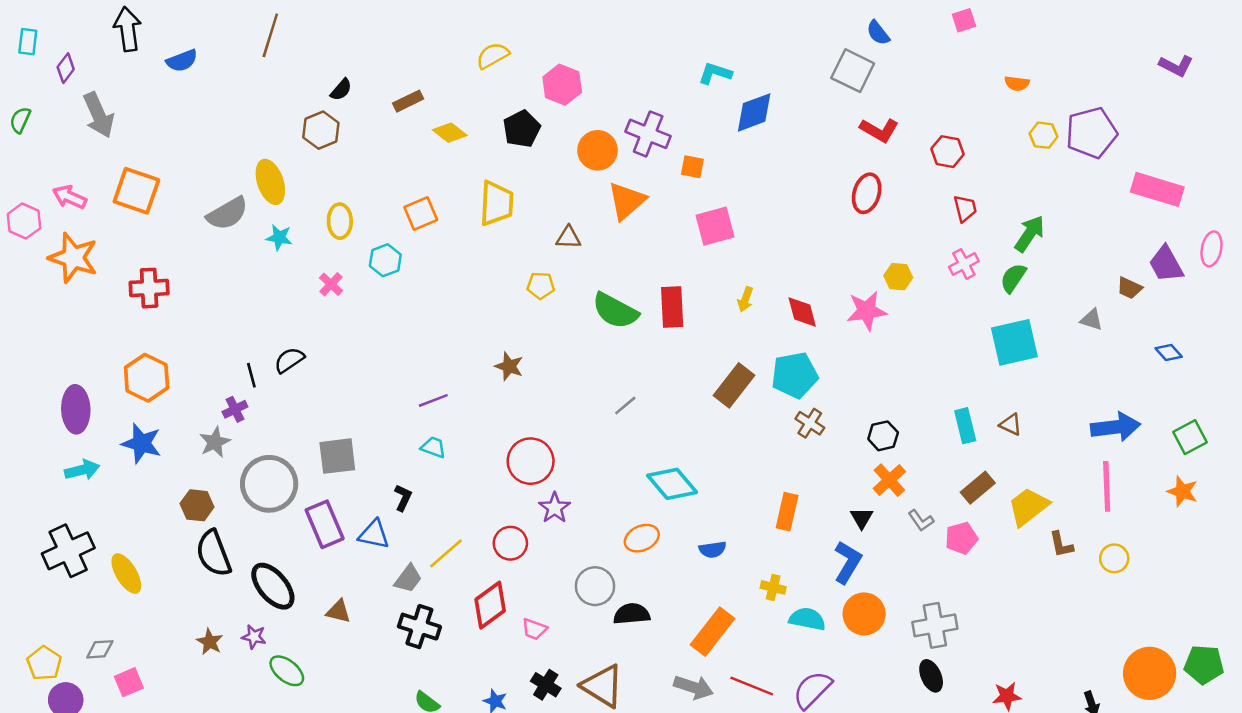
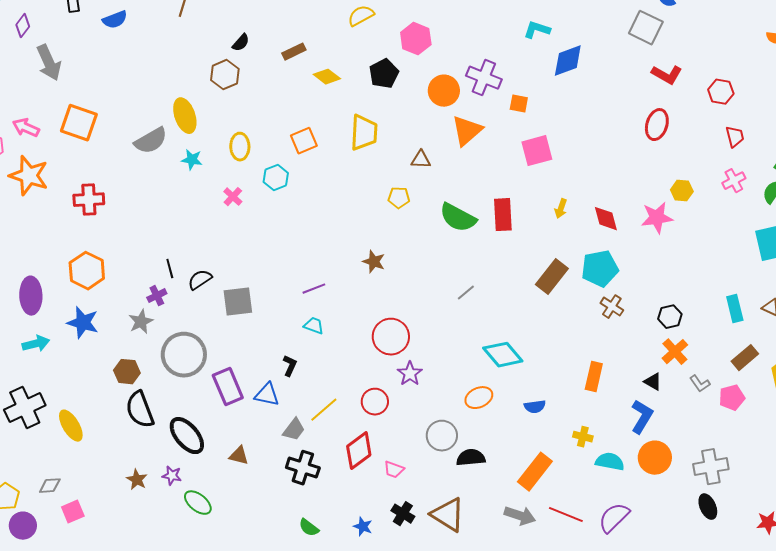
black semicircle: (289, 360) -> (200, 280), moved
gray square: (337, 456) -> (238, 302), moved
black triangle: (862, 518) -> (653, 382), turned -30

